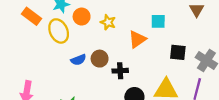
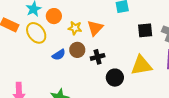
yellow star: (108, 22) -> (75, 28), moved
orange triangle: (137, 39) -> (95, 28), moved

